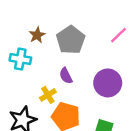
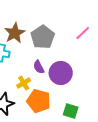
brown star: (37, 35) -> (15, 33), size x1.5
purple circle: (108, 83) -> (61, 73), moved

